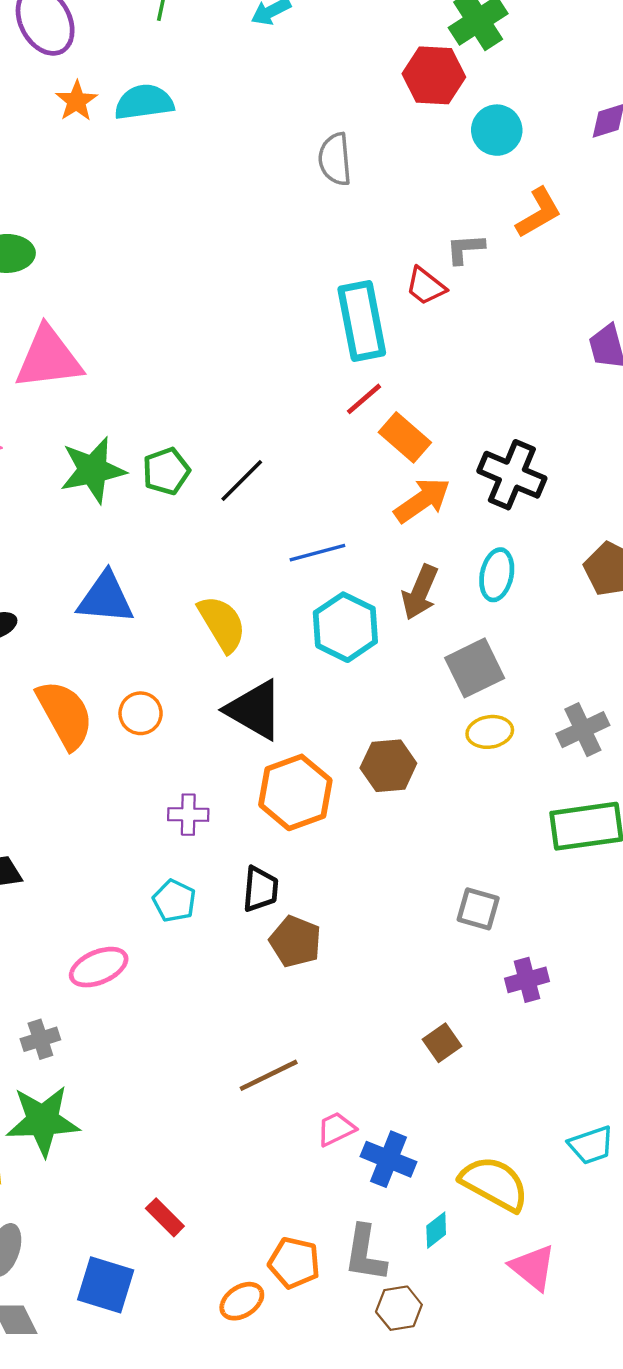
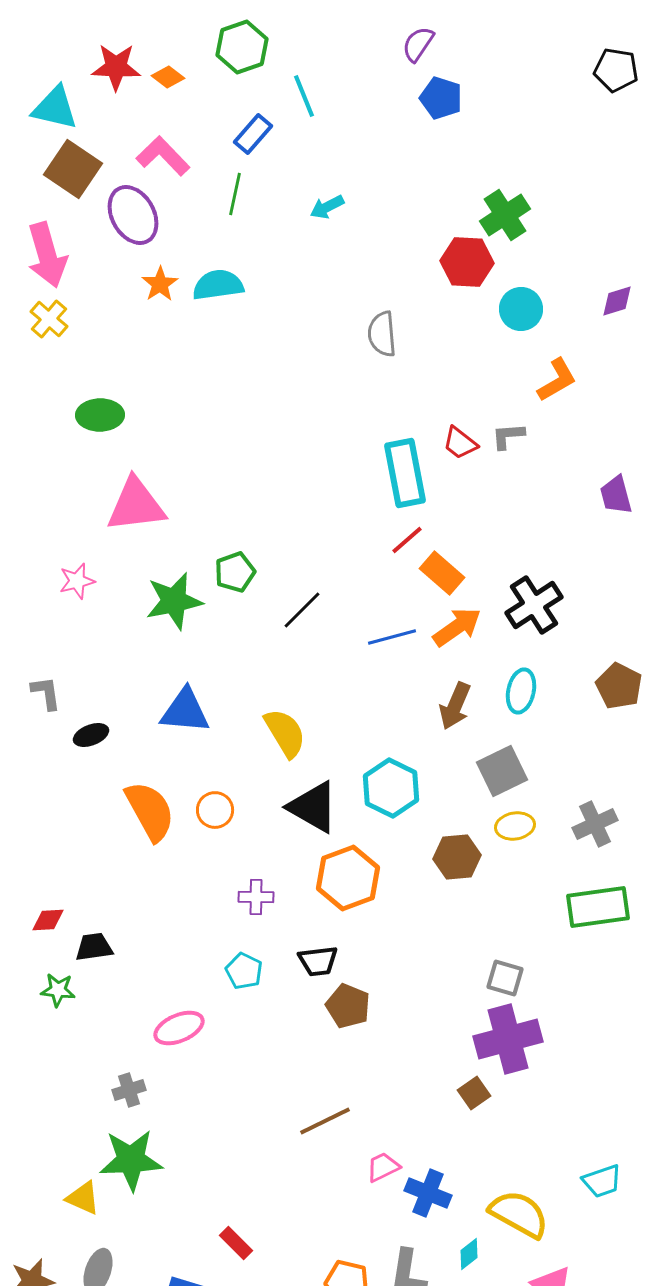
gray L-shape: (465, 249) -> (508, 436), moved
green pentagon: (166, 471) -> (235, 572), moved
black cross: (512, 475) -> (534, 605), turned 34
blue line: (317, 553) -> (392, 637), moved
cyan hexagon: (345, 627) -> (391, 788), moved
brown hexagon: (388, 766) -> (457, 857), moved
black trapezoid: (260, 889) -> (318, 961), turned 78
purple cross: (527, 980) -> (508, 1039), moved, size x1.8

